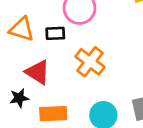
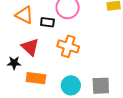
orange cross: (90, 62) -> (68, 46), turned -30

